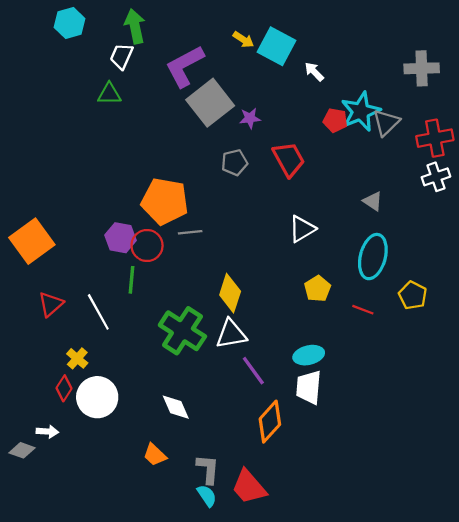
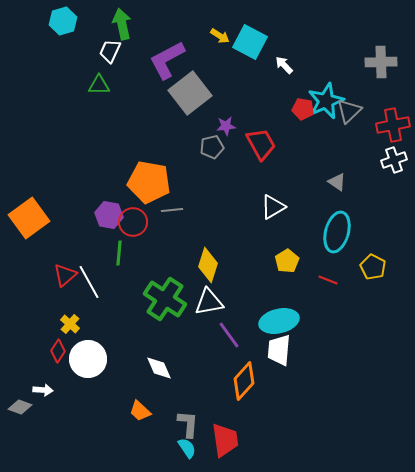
purple star: (250, 118) -> (226, 126), moved
red triangle: (51, 304) -> (65, 275), moved
cyan ellipse: (309, 355) -> (279, 321), size x1.4
red trapezoid: (249, 487) -> (225, 440), turned -147

